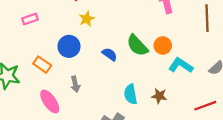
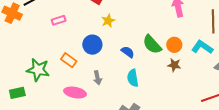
cyan L-shape: (181, 65) -> (202, 47), moved
cyan semicircle: (131, 94) -> (133, 78), moved
brown star: (159, 96) -> (174, 65), moved
pink ellipse: (50, 101) -> (75, 93), turned -45

